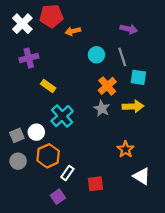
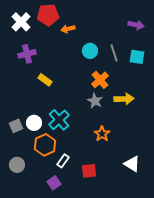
purple arrow: (129, 29) -> (136, 25), moved
cyan square: (138, 77) -> (137, 57), moved
cyan cross: (62, 116) -> (59, 120), moved
orange star: (125, 149) -> (102, 134), moved
gray circle: (18, 161) -> (17, 165), moved

